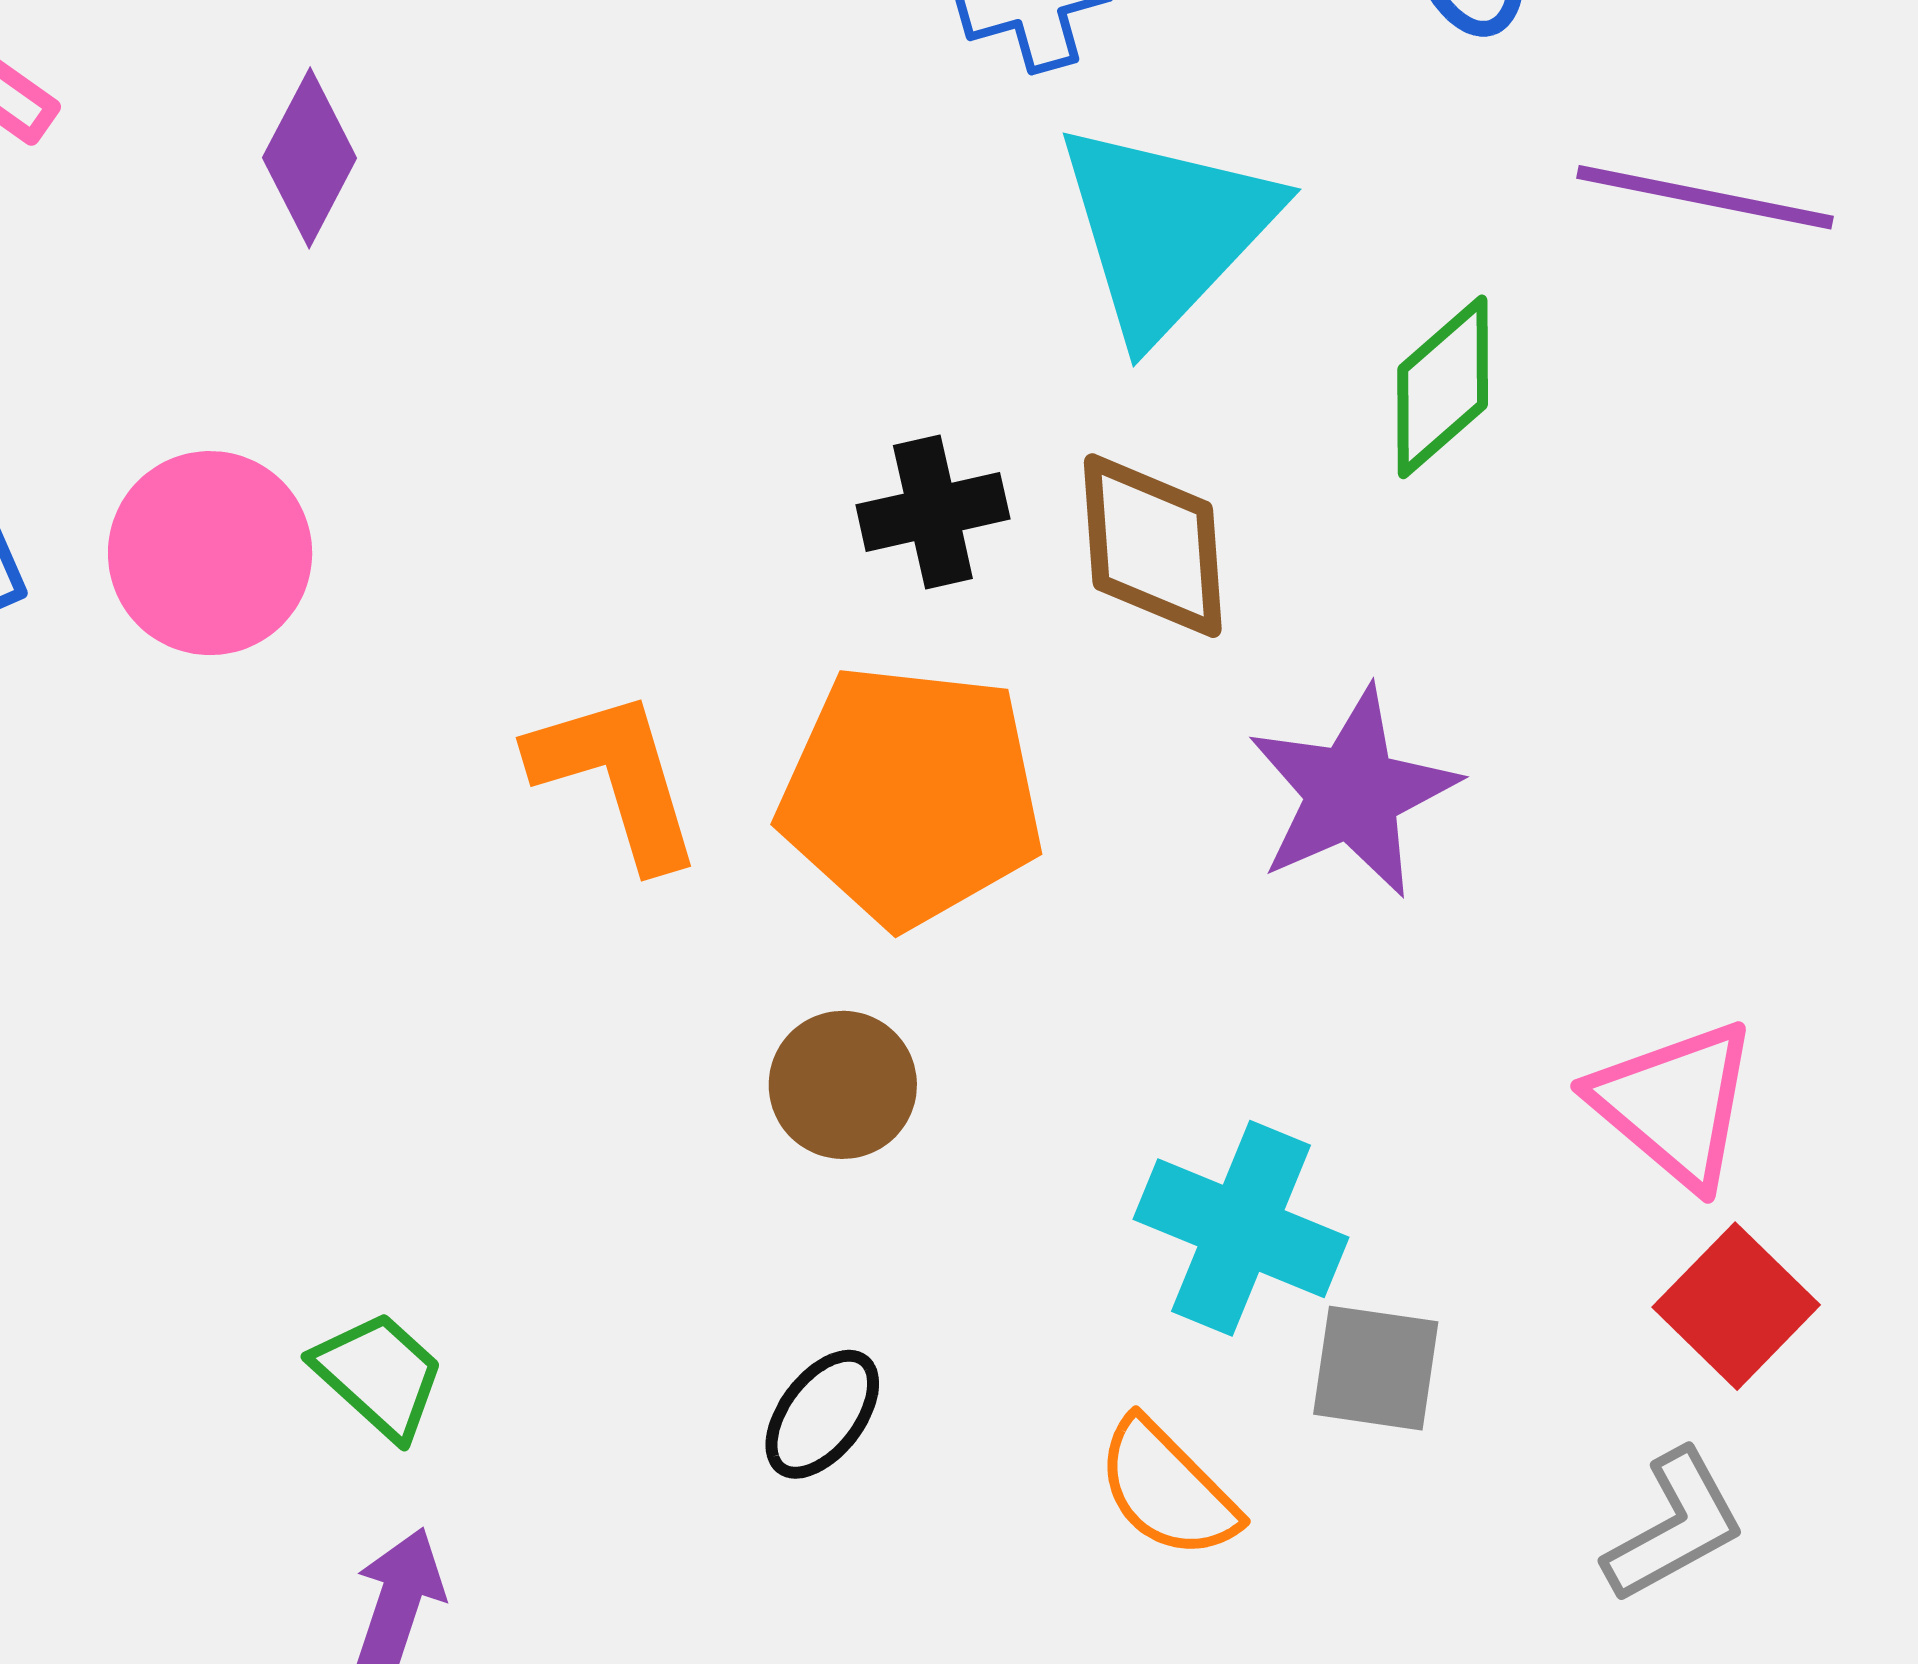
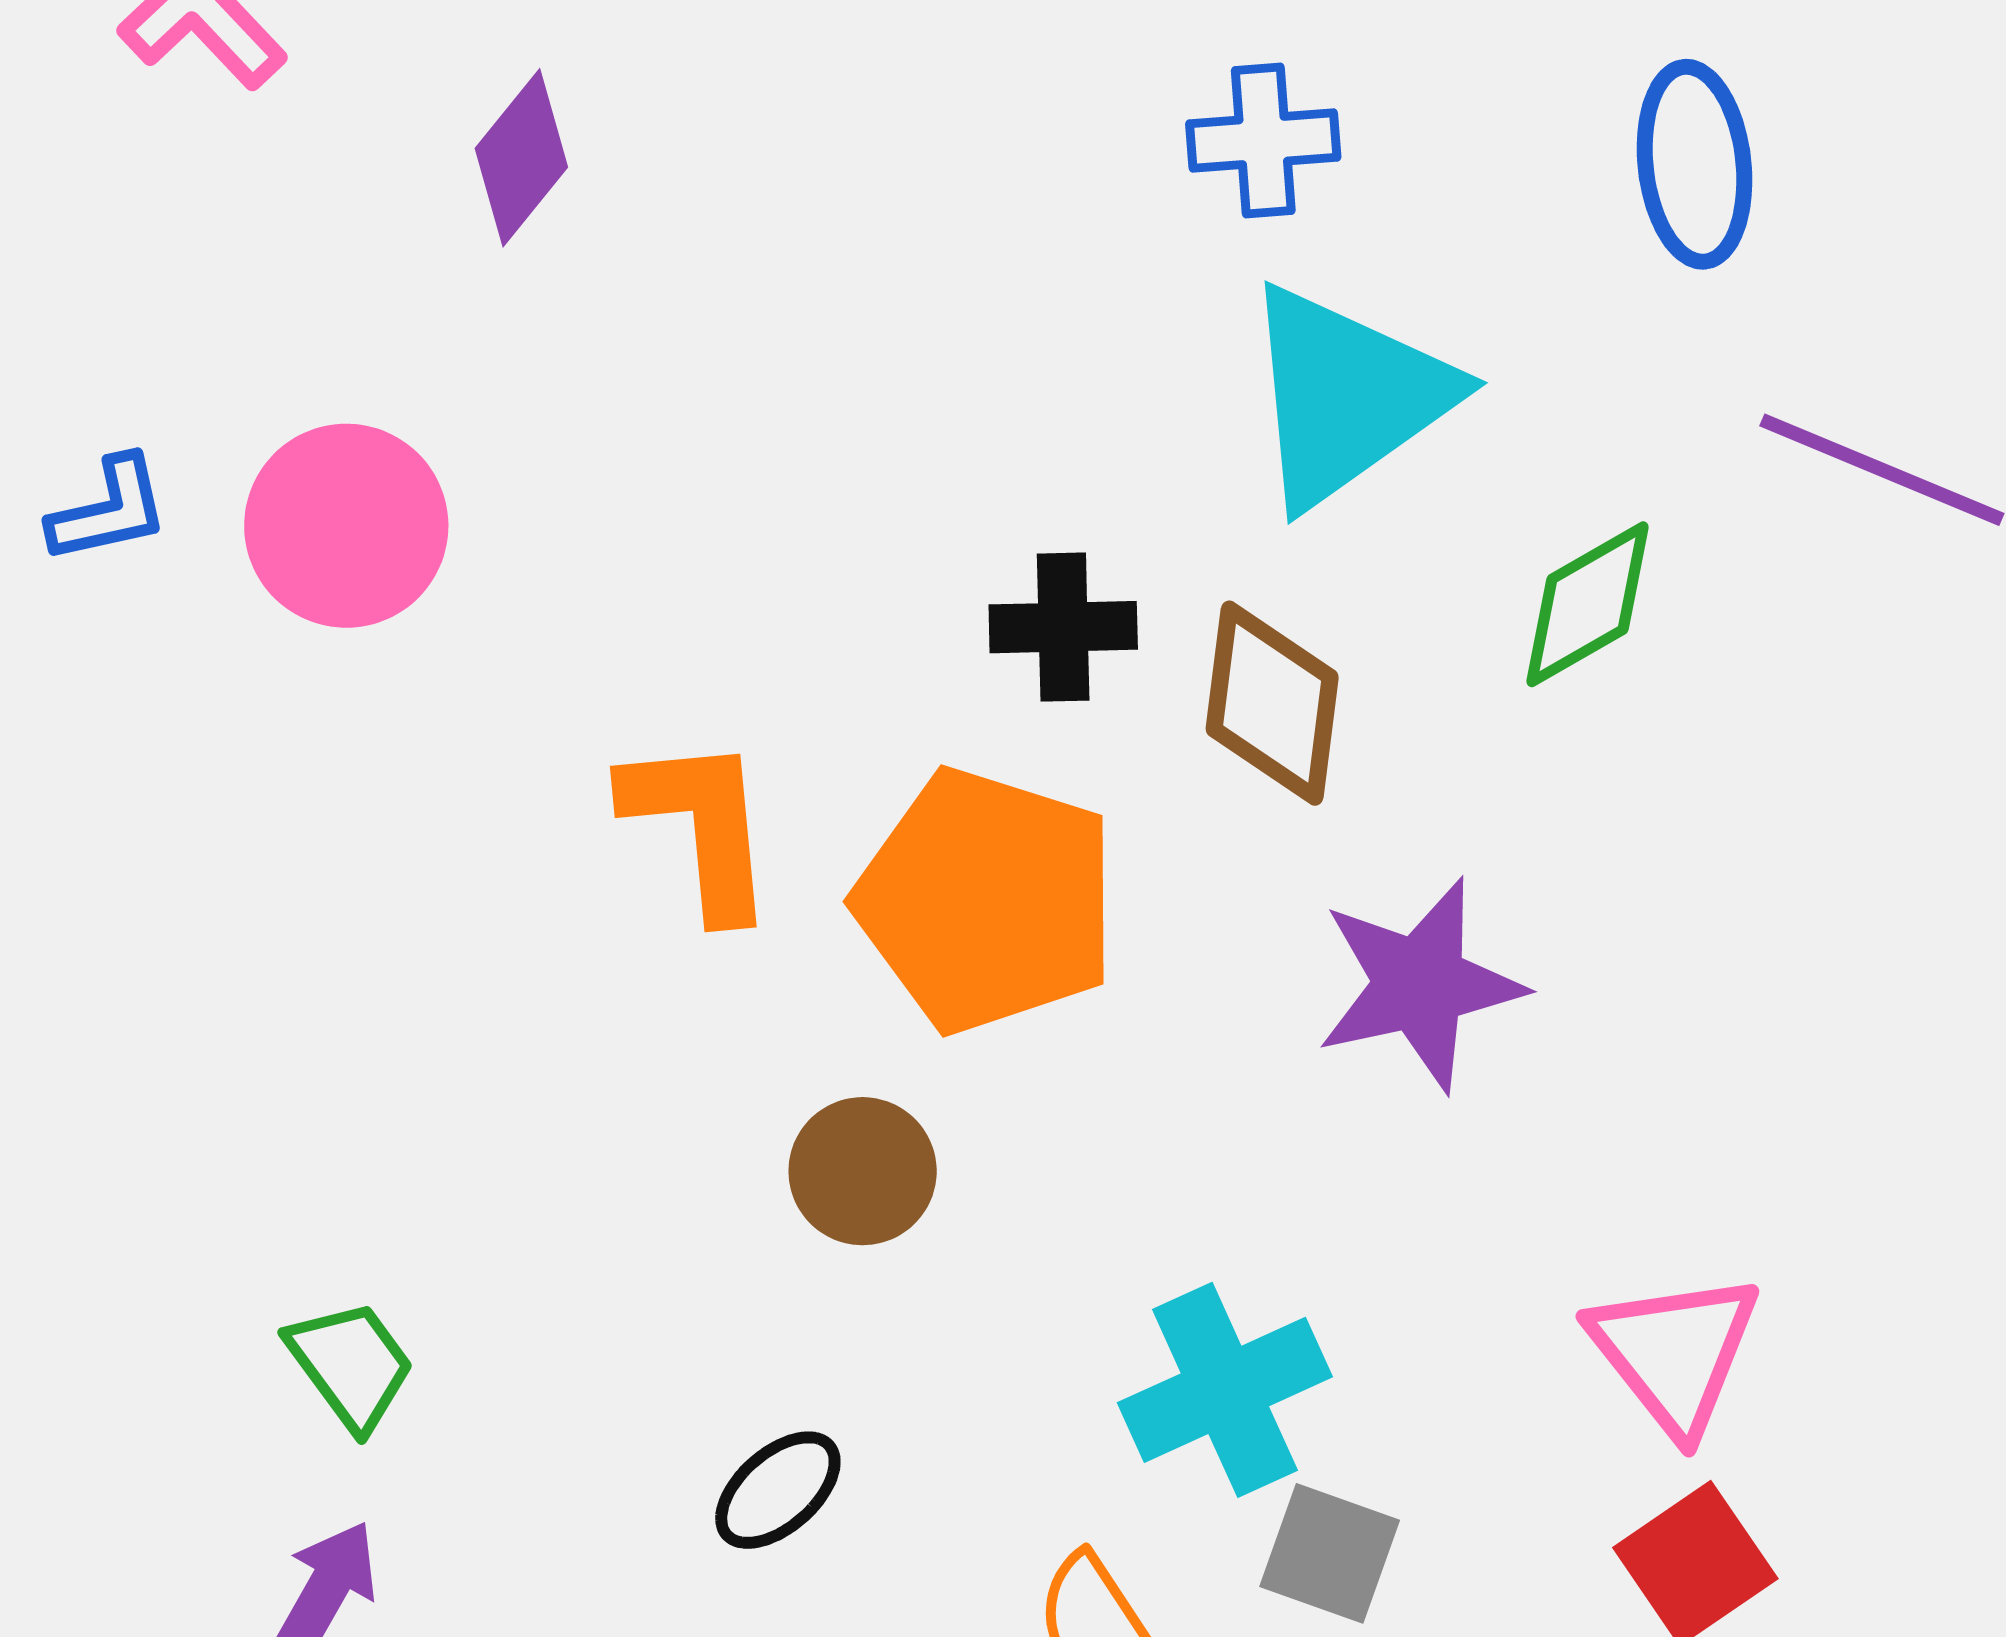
cyan cross: (1241, 1228) -> (1225, 1390), turned 32

